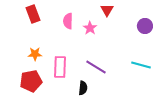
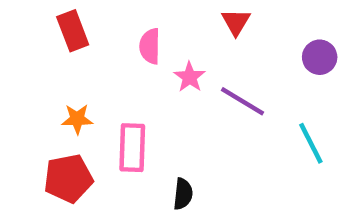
pink star: (90, 28) -> (190, 77), moved
cyan line: (141, 65) -> (311, 143), turned 48
purple line: (96, 67) -> (242, 101), moved

